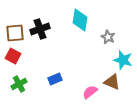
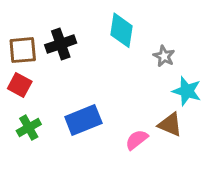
blue rectangle: (55, 79) -> (83, 120), size x1.6

